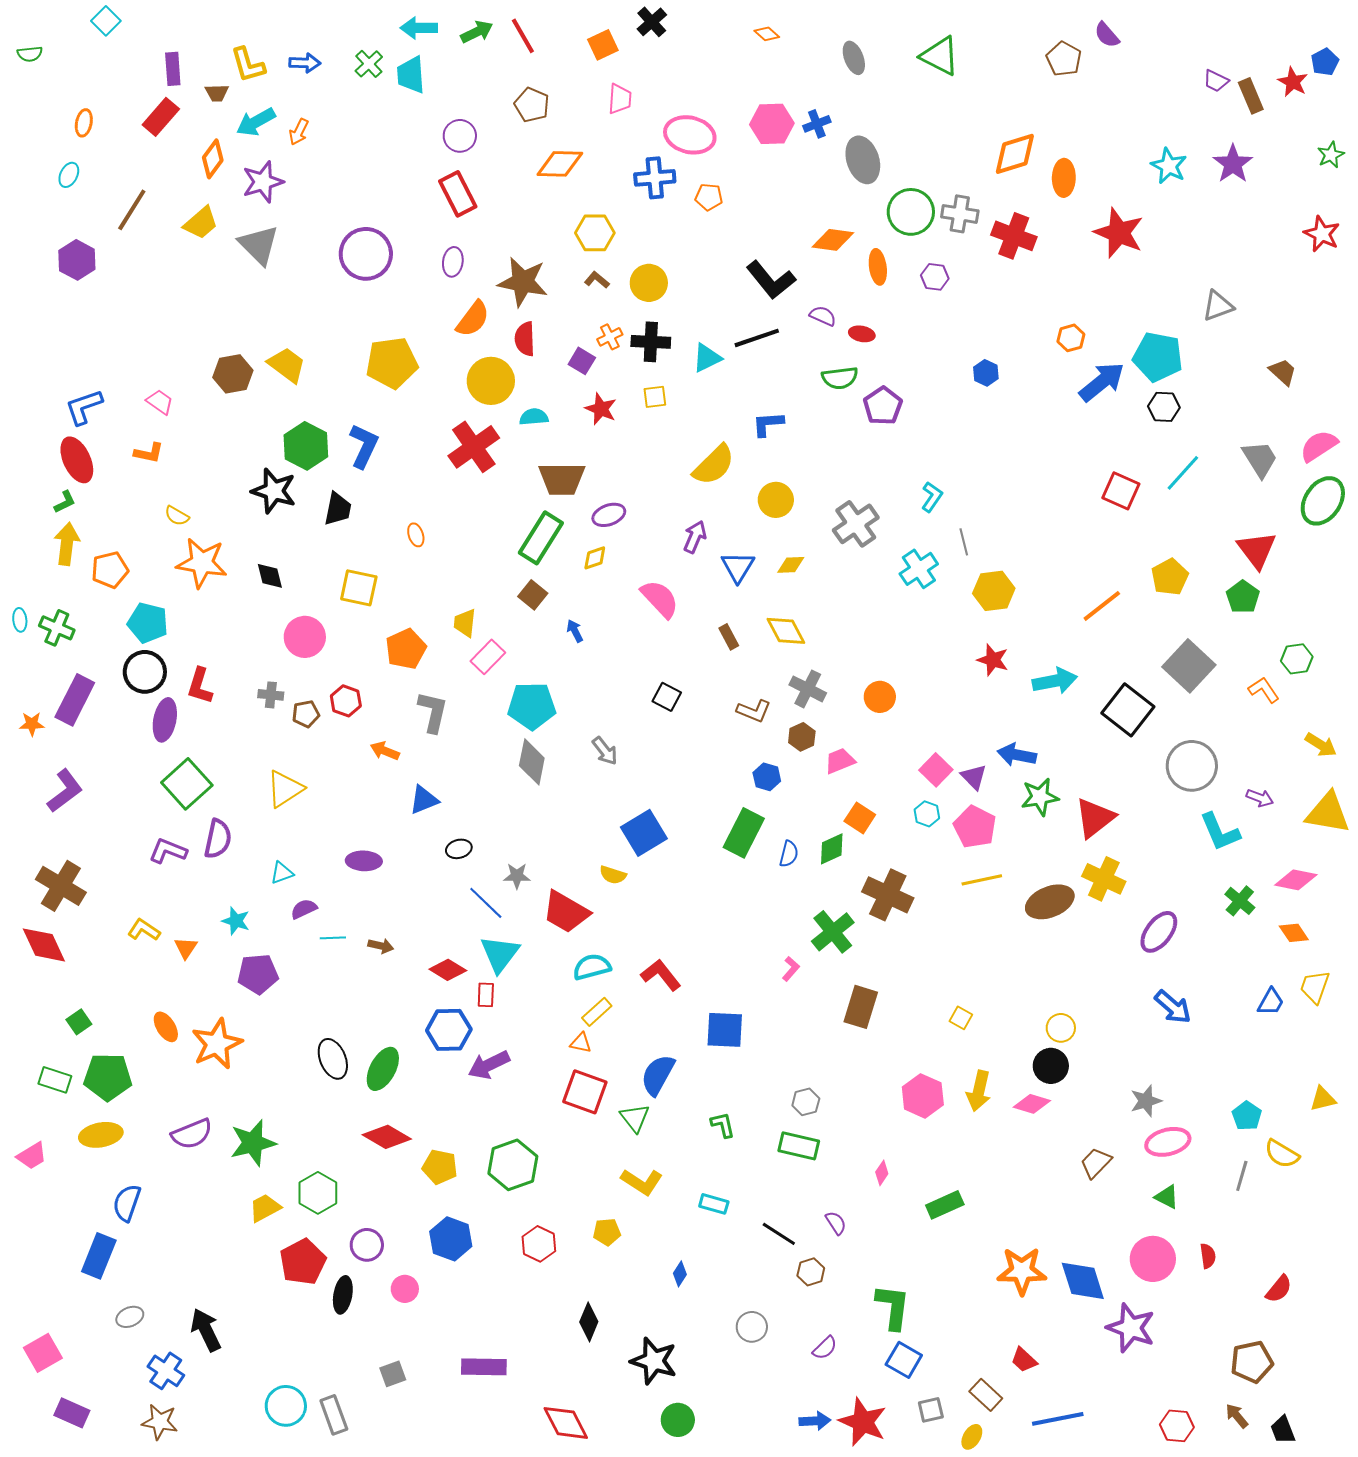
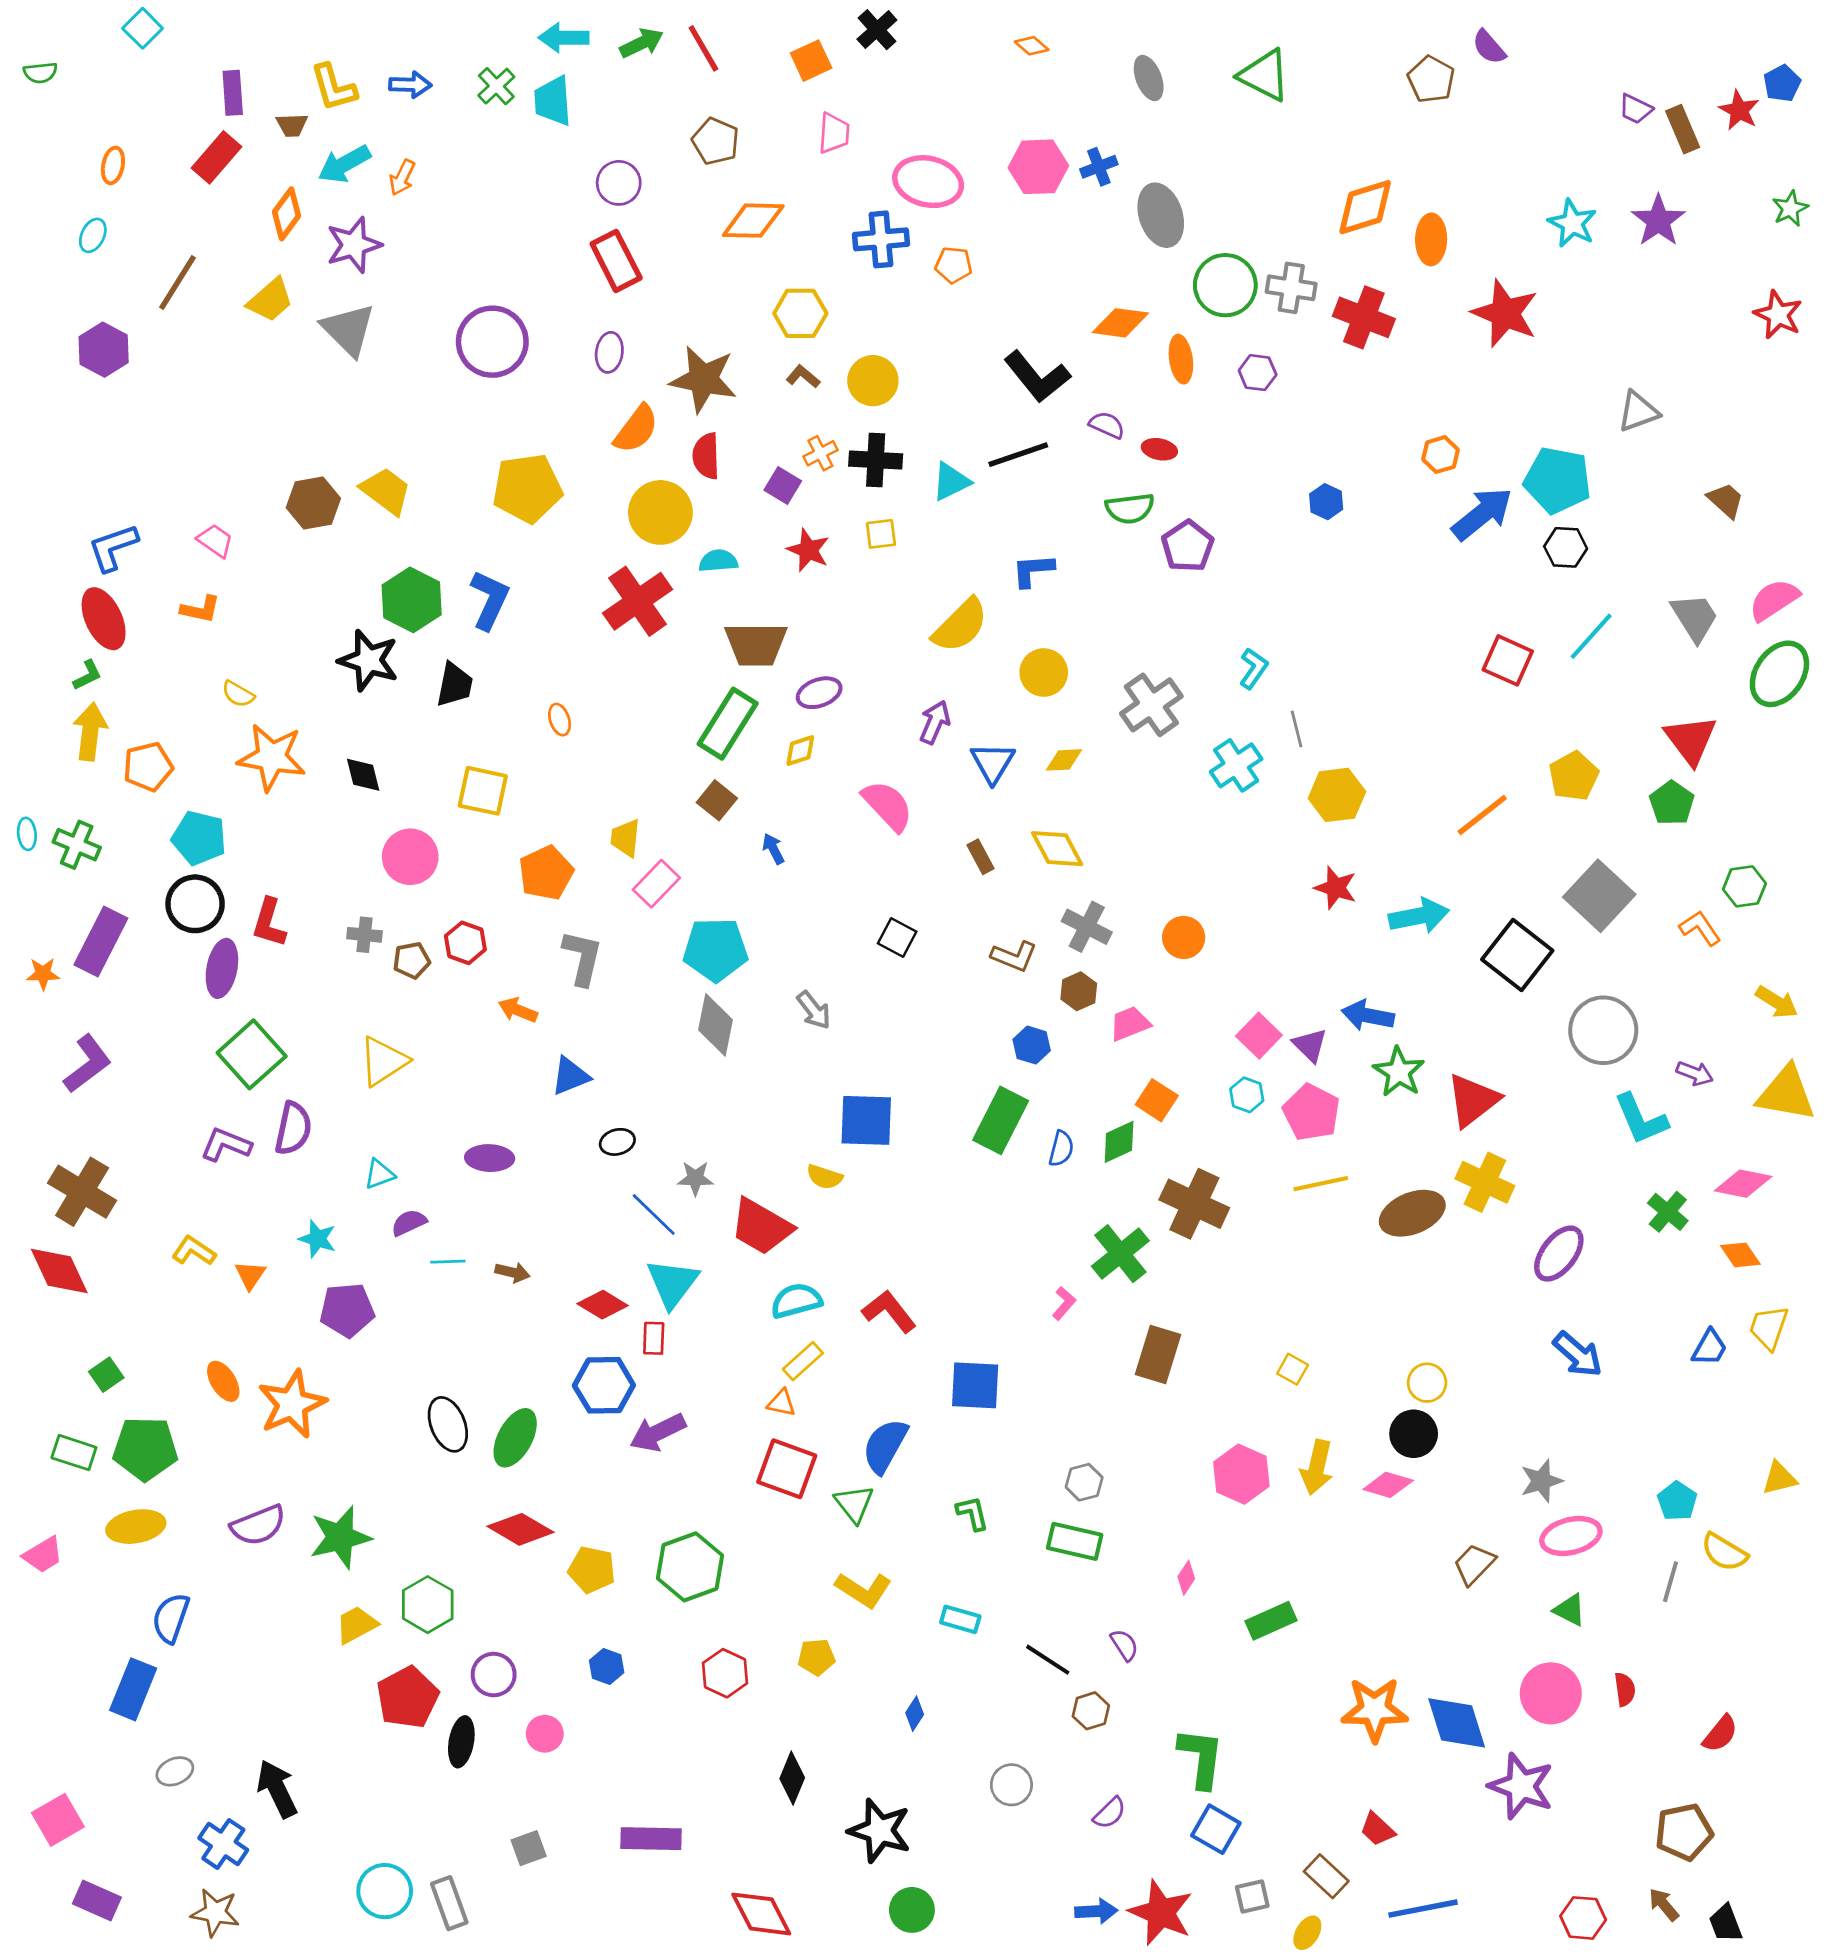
green star: (1040, 797) -> (1399, 1072), turned -30
blue square: (644, 833) -> (866, 1120), turned 33
blue hexagon: (451, 1239) -> (607, 1666), size x0.6

